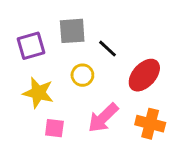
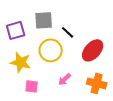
yellow circle: (82, 75) -> (51, 50), size x1.5
pink arrow: (103, 118) -> (65, 79), size x0.6

